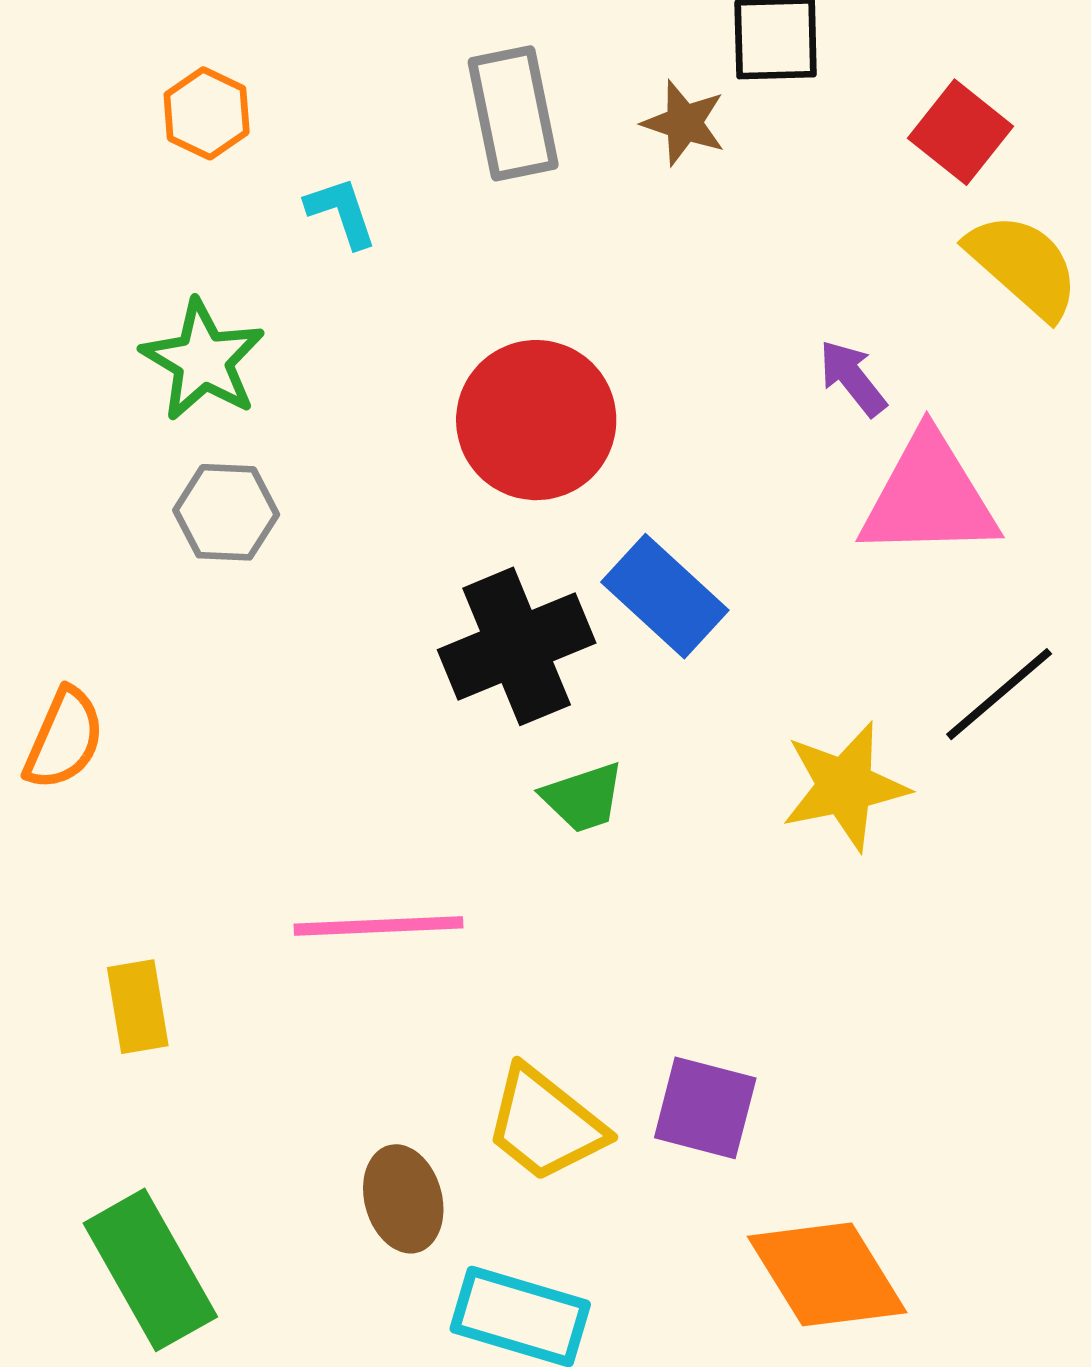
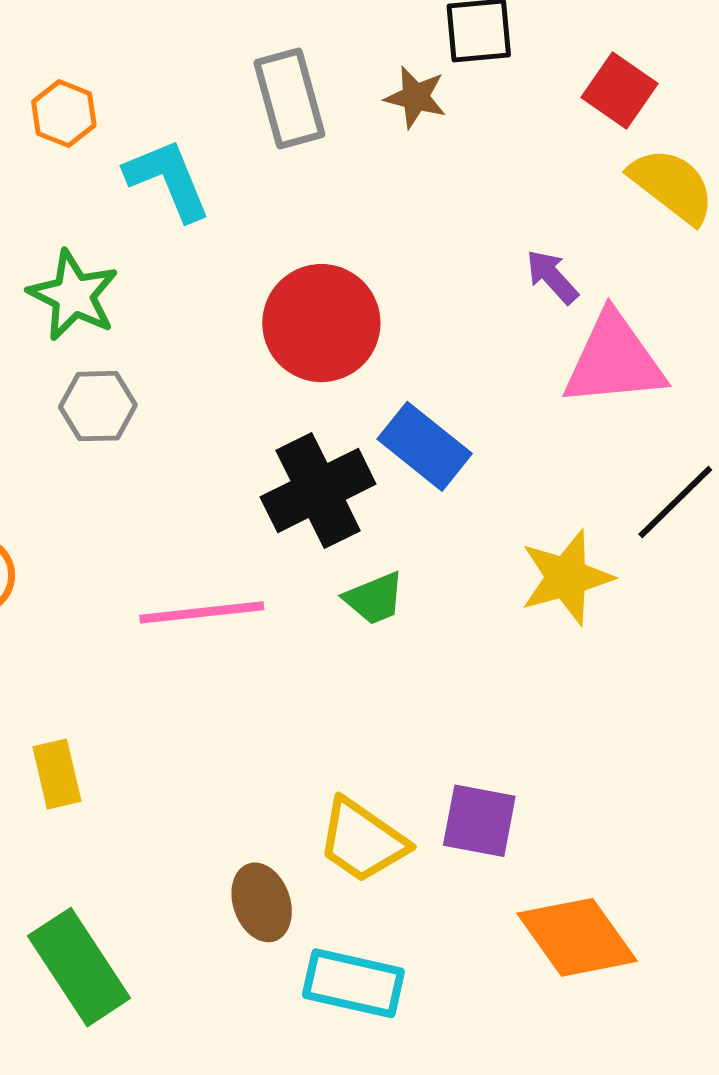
cyan L-shape: (341, 212) -> (168, 180), size x1.6
pink line: (379, 926) -> (202, 612), moved

